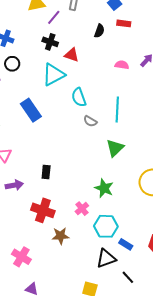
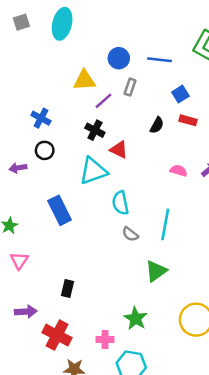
purple arrow: (14, 185) -> (26, 312), moved
pink cross: (82, 209) -> (105, 339), turned 32

